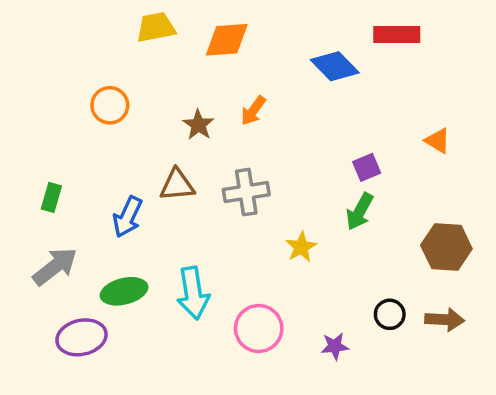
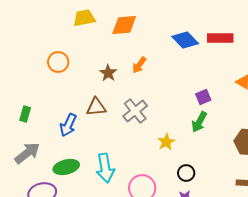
red rectangle: (397, 34) -> (220, 38), moved
gray cross: (246, 192) -> (135, 111), turned -30
black circle: (390, 314) -> (186, 173), moved

